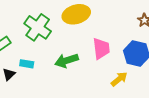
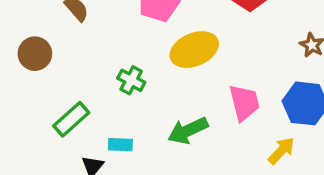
green cross: (38, 27) -> (131, 80), size x0.6

